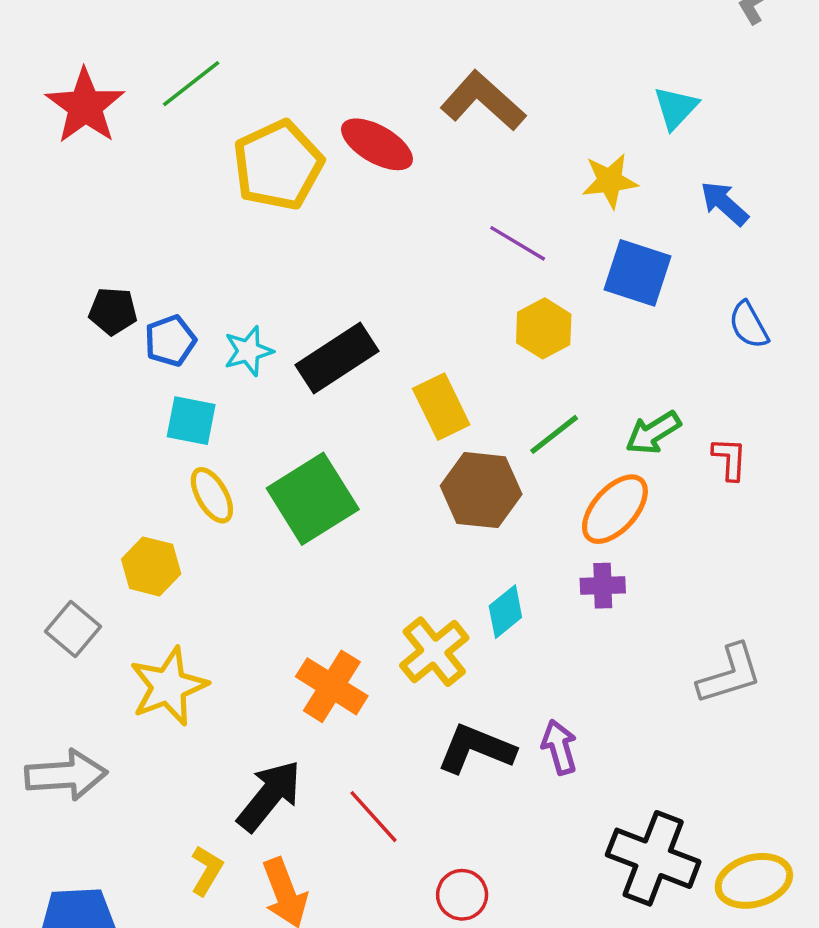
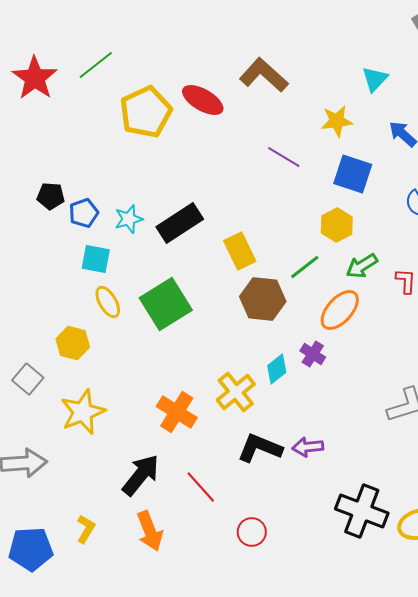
yellow hexagon: (544, 328) -> (337, 225), moved
purple cross: (603, 586) -> (313, 354), moved, turned 35
purple arrow: (559, 747) -> (308, 447), turned -80
yellow L-shape: (207, 870) -> (86, 529), moved

